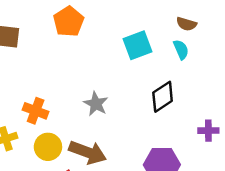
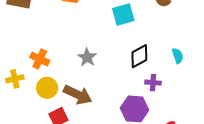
cyan semicircle: (181, 50) -> (178, 56), moved
purple cross: (208, 131) -> (153, 83), moved

